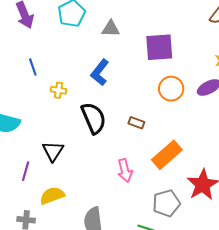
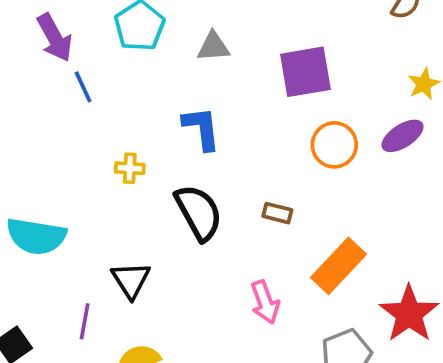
blue line: (33, 67) -> (83, 87), moved
blue L-shape: (100, 72) -> (202, 128), turned 140

